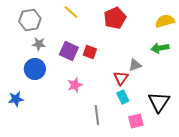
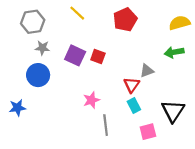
pink star: (75, 85) -> (91, 100), moved

